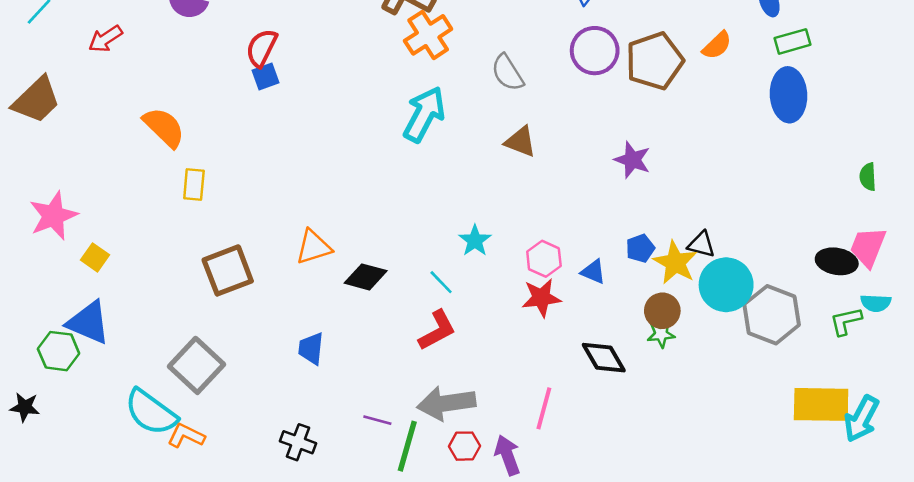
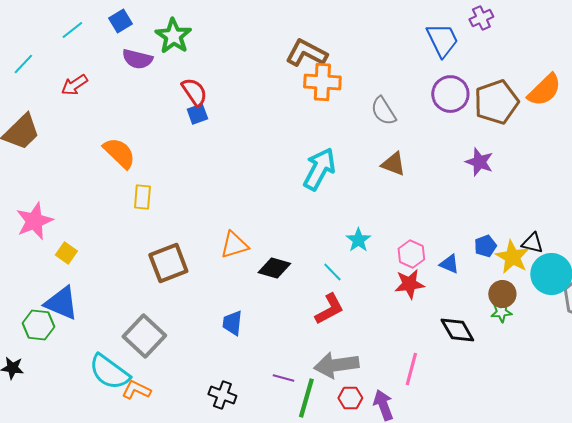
orange cross: (428, 35) -> (322, 82), turned 36
orange semicircle: (717, 45) -> (544, 90), size x1.5
red semicircle: (262, 48) -> (194, 92), turned 120
cyan arrow: (424, 114) -> (319, 169), moved
purple star: (632, 160) -> (479, 162), moved

